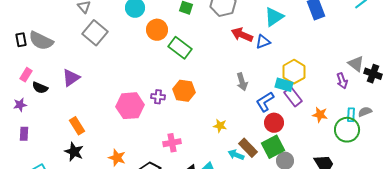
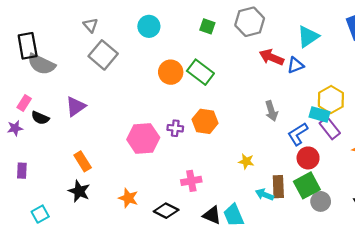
orange circle: (157, 30) -> (171, 72), moved
black rectangle: (21, 40) -> (28, 46), moved, size x1.6
purple star: (20, 105) -> (15, 128), moved
brown rectangle: (248, 148) -> (278, 187), turned 42

